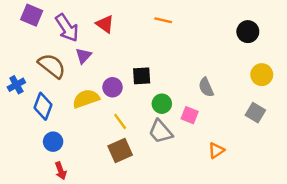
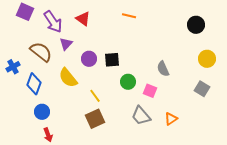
purple circle: (113, 87) -> (89, 59), moved
yellow semicircle: (86, 99) -> (68, 78), turned -110
gray trapezoid: (161, 132) -> (141, 116), moved

